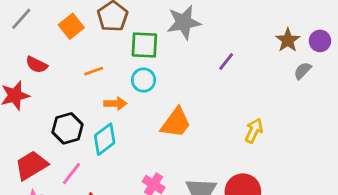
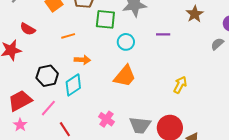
brown star: (288, 40) -> (195, 14), moved
purple line: (226, 61) -> (163, 34), turned 48
cyan circle: (144, 80) -> (126, 42), moved

